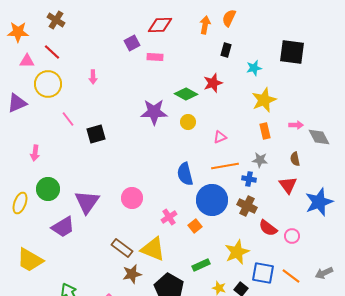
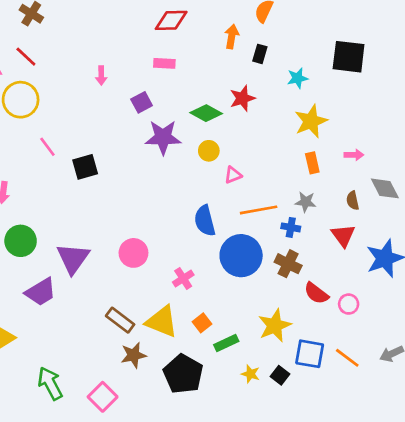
orange arrow: (205, 25) -> (232, 36), moved
purple square: (132, 43) -> (142, 102), moved
pink arrow: (93, 77) -> (101, 75), moved
pink triangle: (220, 137) -> (233, 175), moved
gray diamond: (319, 137) -> (385, 188), moved
orange square: (195, 226) -> (202, 323), moved

